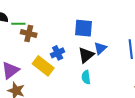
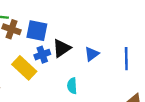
blue square: (83, 28) -> (37, 31), moved
black triangle: (86, 55) -> (62, 48), moved

